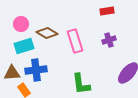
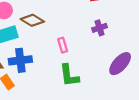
pink rectangle: (75, 41) -> (63, 45), moved, size x0.6

